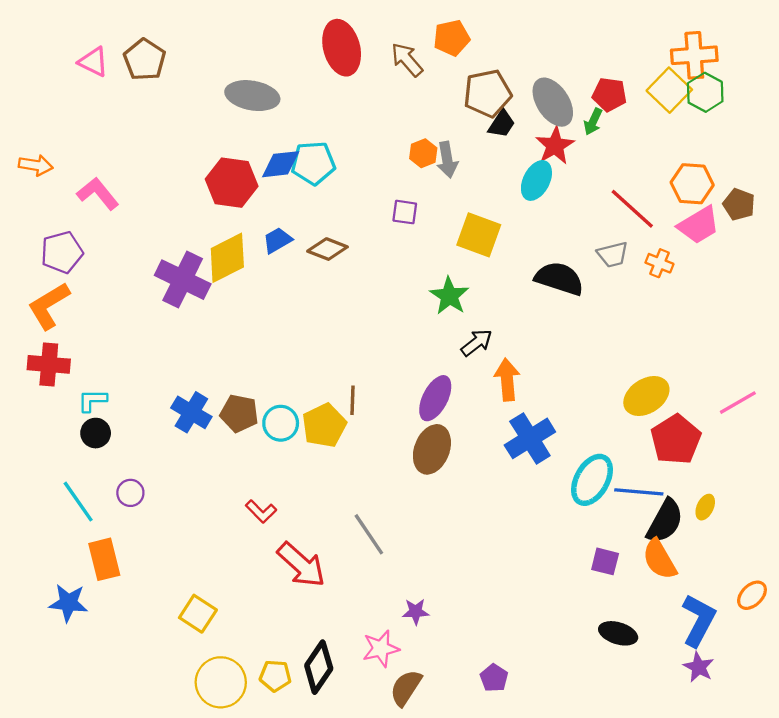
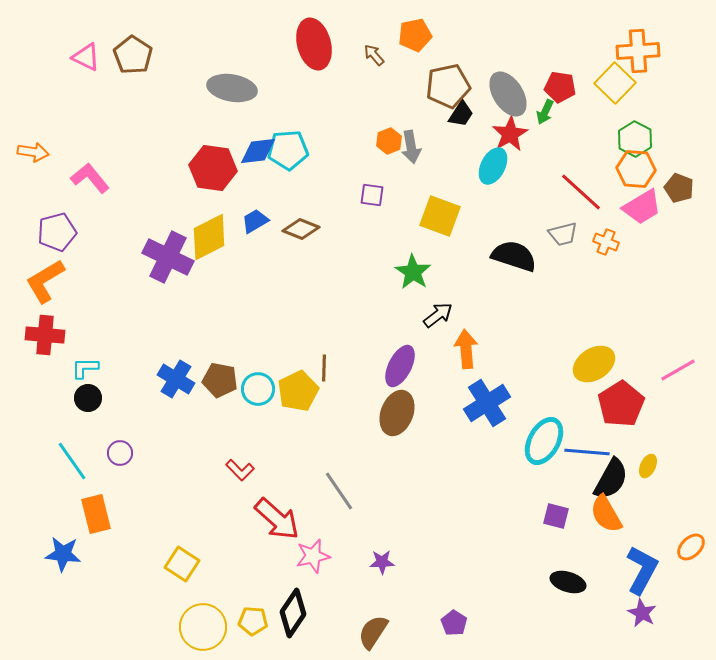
brown arrow: (407, 60) -> (374, 55), size x0.7
green hexagon: (705, 92) -> (635, 139), moved
pink star: (381, 649) -> (313, 556), moved

